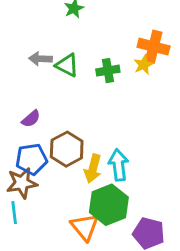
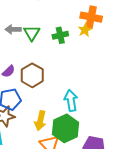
green triangle: (67, 65) -> (32, 33), turned 36
brown hexagon: (67, 149) -> (32, 75), moved
yellow arrow: (93, 169) -> (40, 121), moved

